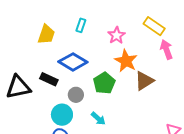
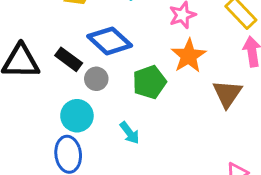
brown triangle: (144, 81) -> (227, 94), moved, turned -35
gray circle: (76, 95) -> (96, 79), moved

